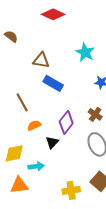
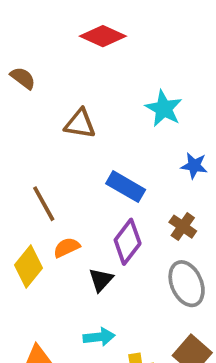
blue rectangle: (53, 83) -> (126, 187), moved
yellow diamond: (14, 153) -> (29, 267), moved, turned -40
cyan arrow: (36, 166) -> (99, 337), moved

